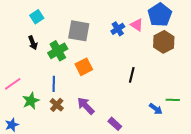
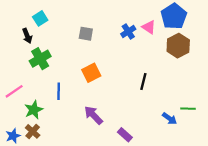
gray square: (79, 31) -> (86, 34), size x0.6
black arrow: (33, 43) -> (27, 36), moved
green cross: (58, 51) -> (40, 59), moved
brown cross: (57, 105) -> (33, 131), moved

